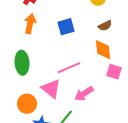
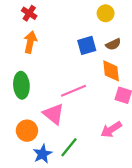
blue square: (66, 27) -> (87, 45), moved
pink arrow: (84, 94) -> (111, 130), moved

